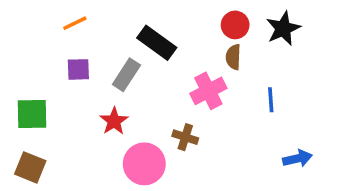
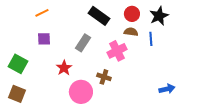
black rectangle: (157, 43) -> (99, 16), moved
brown semicircle: (233, 57) -> (131, 32), turned 96
gray rectangle: (126, 75) -> (83, 43), moved
blue line: (271, 100) -> (151, 39), moved
green square: (32, 114) -> (18, 64), turned 30

